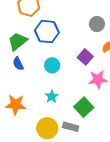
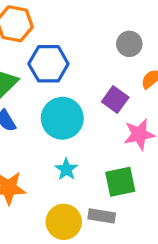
cyan circle: (52, 65) -> (62, 118), size x1.6
green square: (84, 107) -> (120, 182), turned 36

